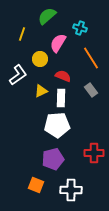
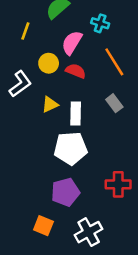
red semicircle: (63, 76) -> (76, 71), moved
white cross: (71, 190) -> (89, 232), turned -30

